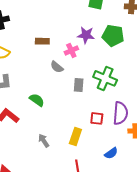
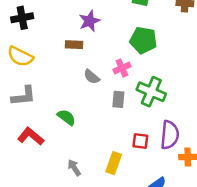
purple star: (86, 35) -> (90, 21), moved, turned -30
green pentagon: (113, 36) -> (143, 40), moved
pink cross: (71, 51) -> (122, 68), moved

